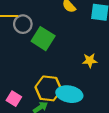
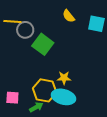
yellow star: (90, 61) -> (64, 78), moved
pink square: (14, 99) -> (12, 98), turned -32

